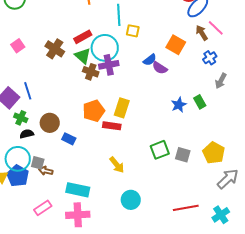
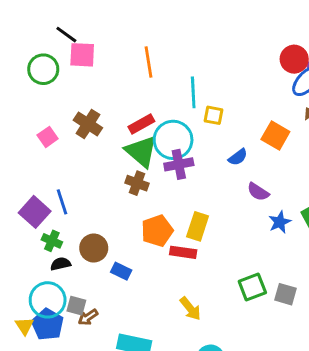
brown cross: (55, 49) -> (88, 124), moved
green triangle: (83, 56) -> (141, 151), size x1.4
purple semicircle: (160, 68) -> (258, 192), moved
brown cross: (91, 72) -> (137, 183), moved
brown arrow: (46, 171) -> (88, 317), turned -48

